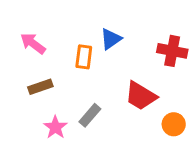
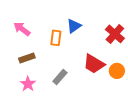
red cross: (172, 51) -> (115, 34), turned 30
orange circle: (174, 124) -> (117, 71), moved
pink star: (55, 127) -> (28, 84), moved

